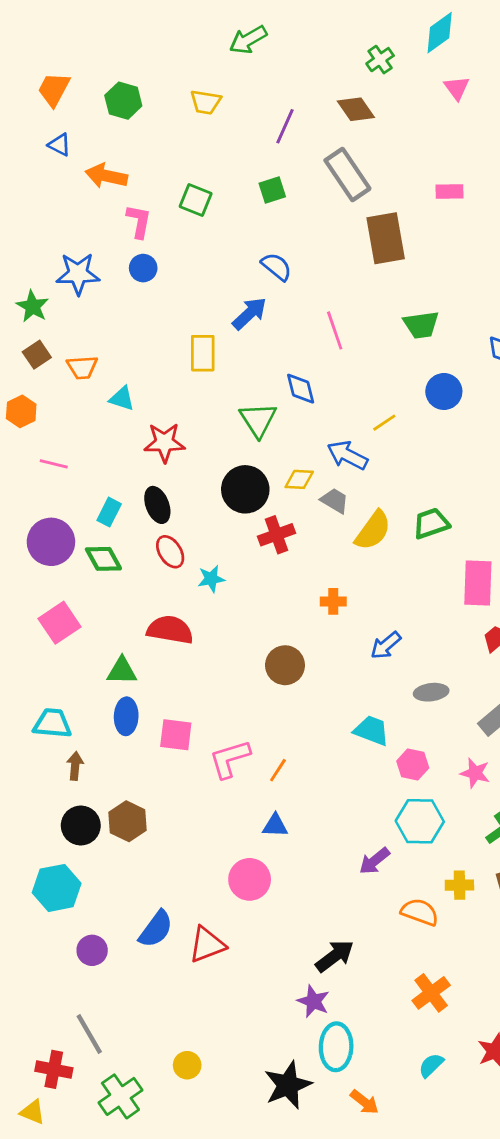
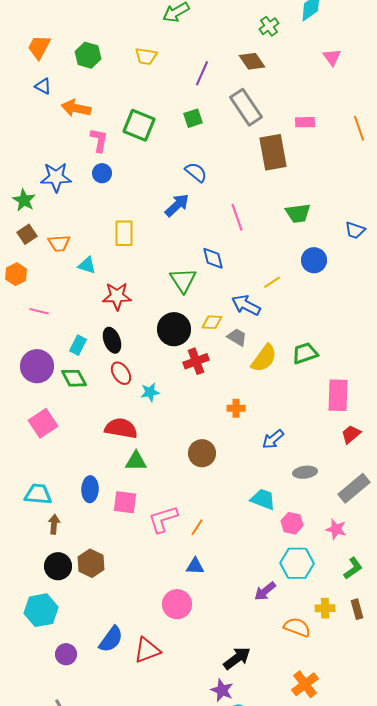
pink triangle: (457, 88) -> (332, 57), moved
pink rectangle: (450, 191) -> (305, 122), moved
green square: (196, 200) -> (139, 125), size x1.4
yellow rectangle: (203, 353) -> (124, 233), moved
green triangle: (122, 671) -> (136, 461), moved

